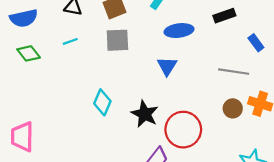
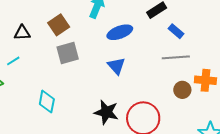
cyan line: (70, 41) -> (13, 61), moved
blue rectangle: (256, 43) -> (176, 31), moved
cyan diamond: (102, 102) -> (47, 102), moved

